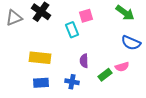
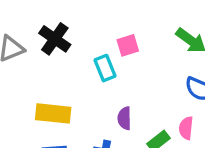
pink semicircle: (122, 67) -> (186, 128), turned 112

